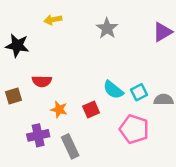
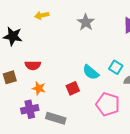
cyan square: (139, 92) -> (116, 67), moved, turned -32
orange star: (59, 110) -> (39, 88), moved
gray rectangle: (70, 146) -> (56, 118), turned -48

